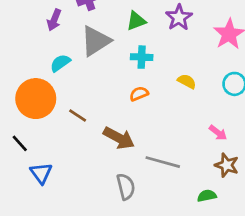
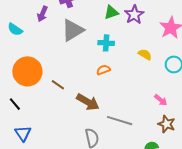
green triangle: (136, 21) -> (111, 12), moved
cyan semicircle: (60, 63) -> (15, 29), moved, turned -112
yellow semicircle: (187, 81) -> (145, 54), moved
blue triangle: (41, 173) -> (23, 133), moved

